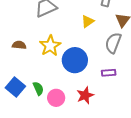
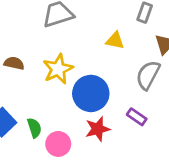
yellow triangle: (88, 21) -> (115, 40), turned 40
purple rectangle: (109, 73) -> (137, 117), turned 32
red star: (85, 95) -> (98, 129), moved

